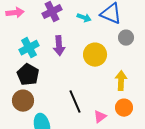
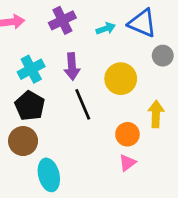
cyan arrow: (84, 18) -> (106, 28), turned -40
black line: (75, 102) -> (83, 104), moved
orange circle: (124, 108) -> (127, 134), moved

